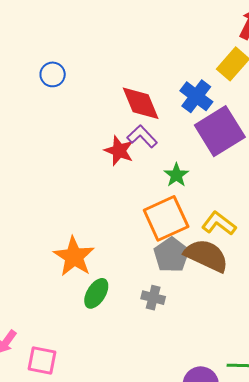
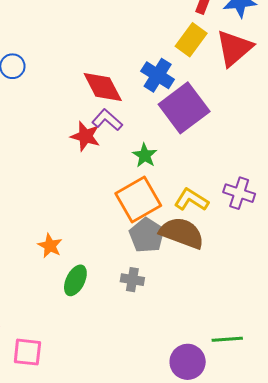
orange star: (74, 257) -> (50, 246), size x0.6

